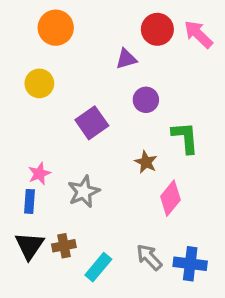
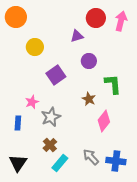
orange circle: (56, 28) -> (16, 17), moved
pink arrow: (198, 34) -> (121, 21), turned 60
yellow circle: (39, 83) -> (35, 47), moved
pink star: (39, 174) -> (32, 102), moved
black triangle: (30, 246) -> (18, 163), moved
brown cross: (64, 246) -> (50, 145), moved, turned -32

